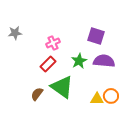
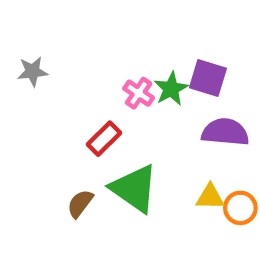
pink cross: (53, 43) -> (139, 93), moved, turned -32
green star: (79, 61) -> (171, 89), moved
yellow triangle: (97, 99) -> (210, 197), moved

